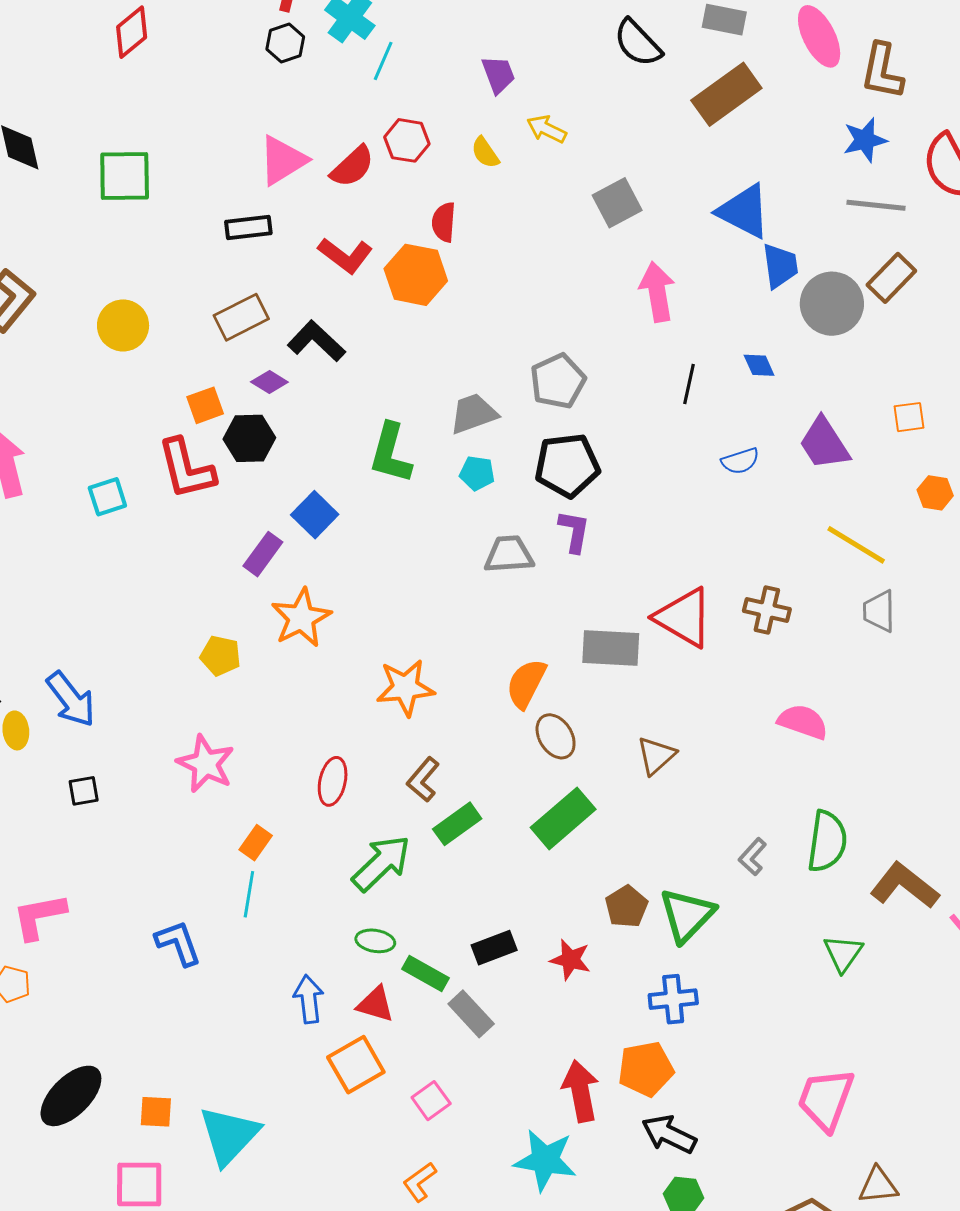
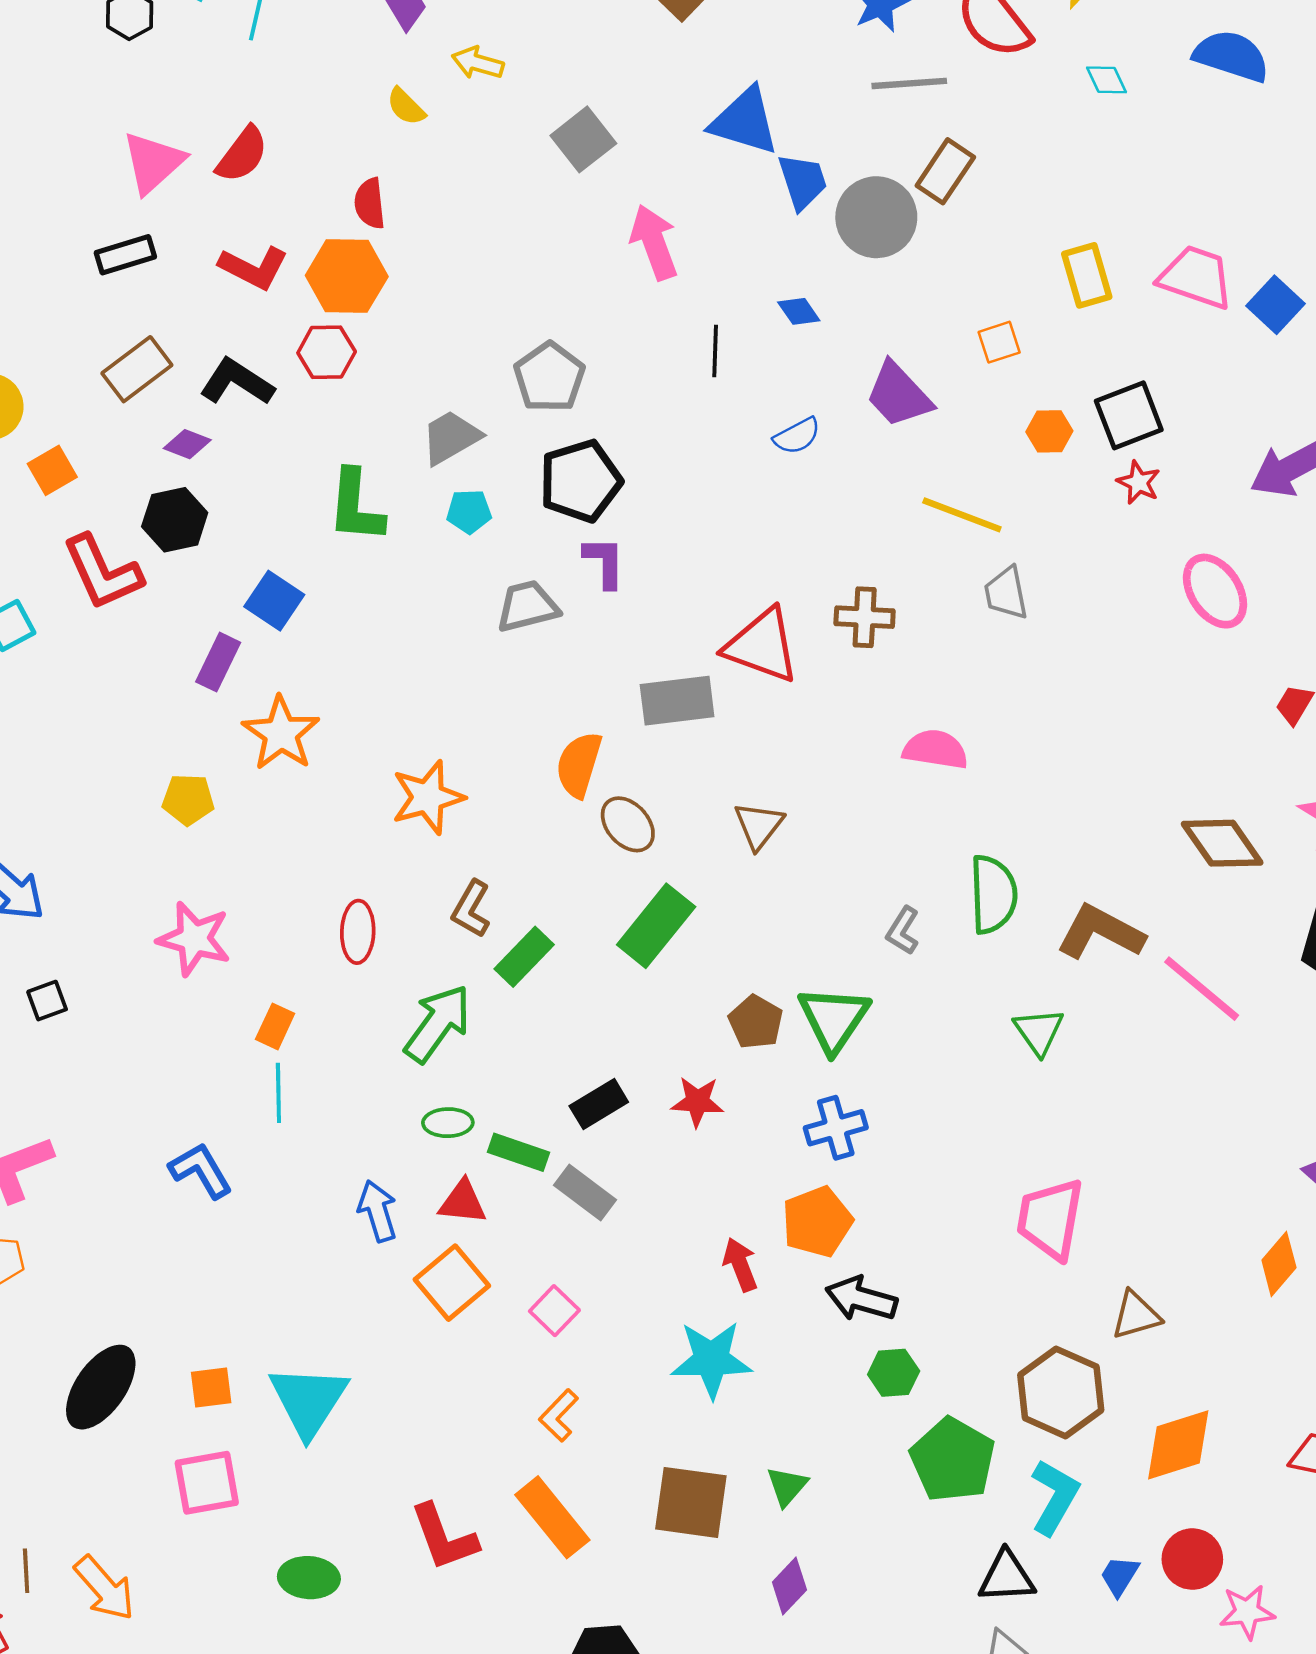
red hexagon: (407, 140) -> (327, 352), moved
orange square: (205, 405) -> (52, 470), moved
red arrow: (581, 1091) -> (740, 1265), size x0.7

